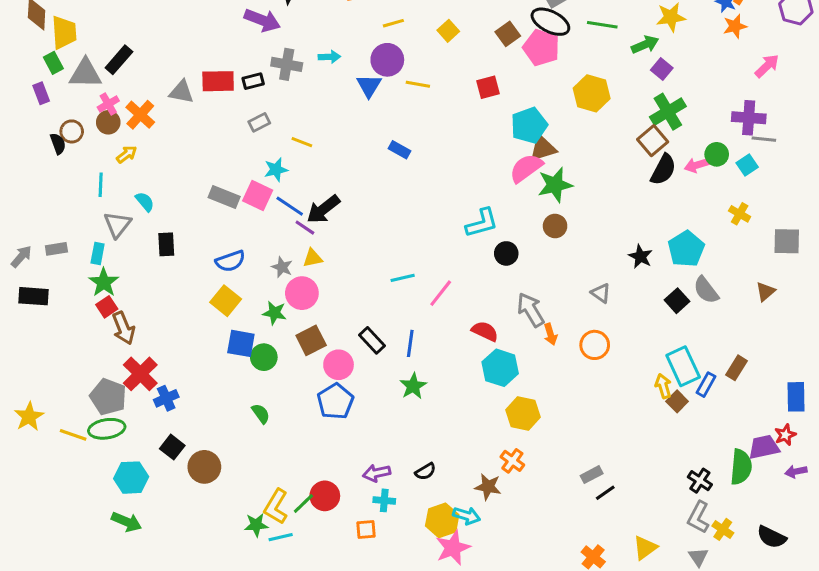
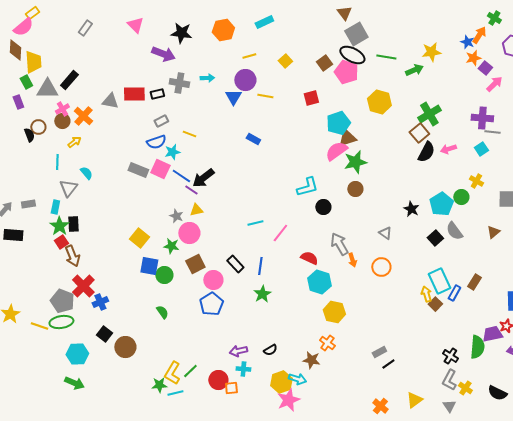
purple square: (662, 69) -> (485, 68), moved
green circle: (717, 154) -> (461, 197), moved
black rectangle: (166, 244) -> (73, 224), moved
blue semicircle: (230, 261) -> (156, 142), moved
red circle: (325, 496) -> (218, 380), moved

